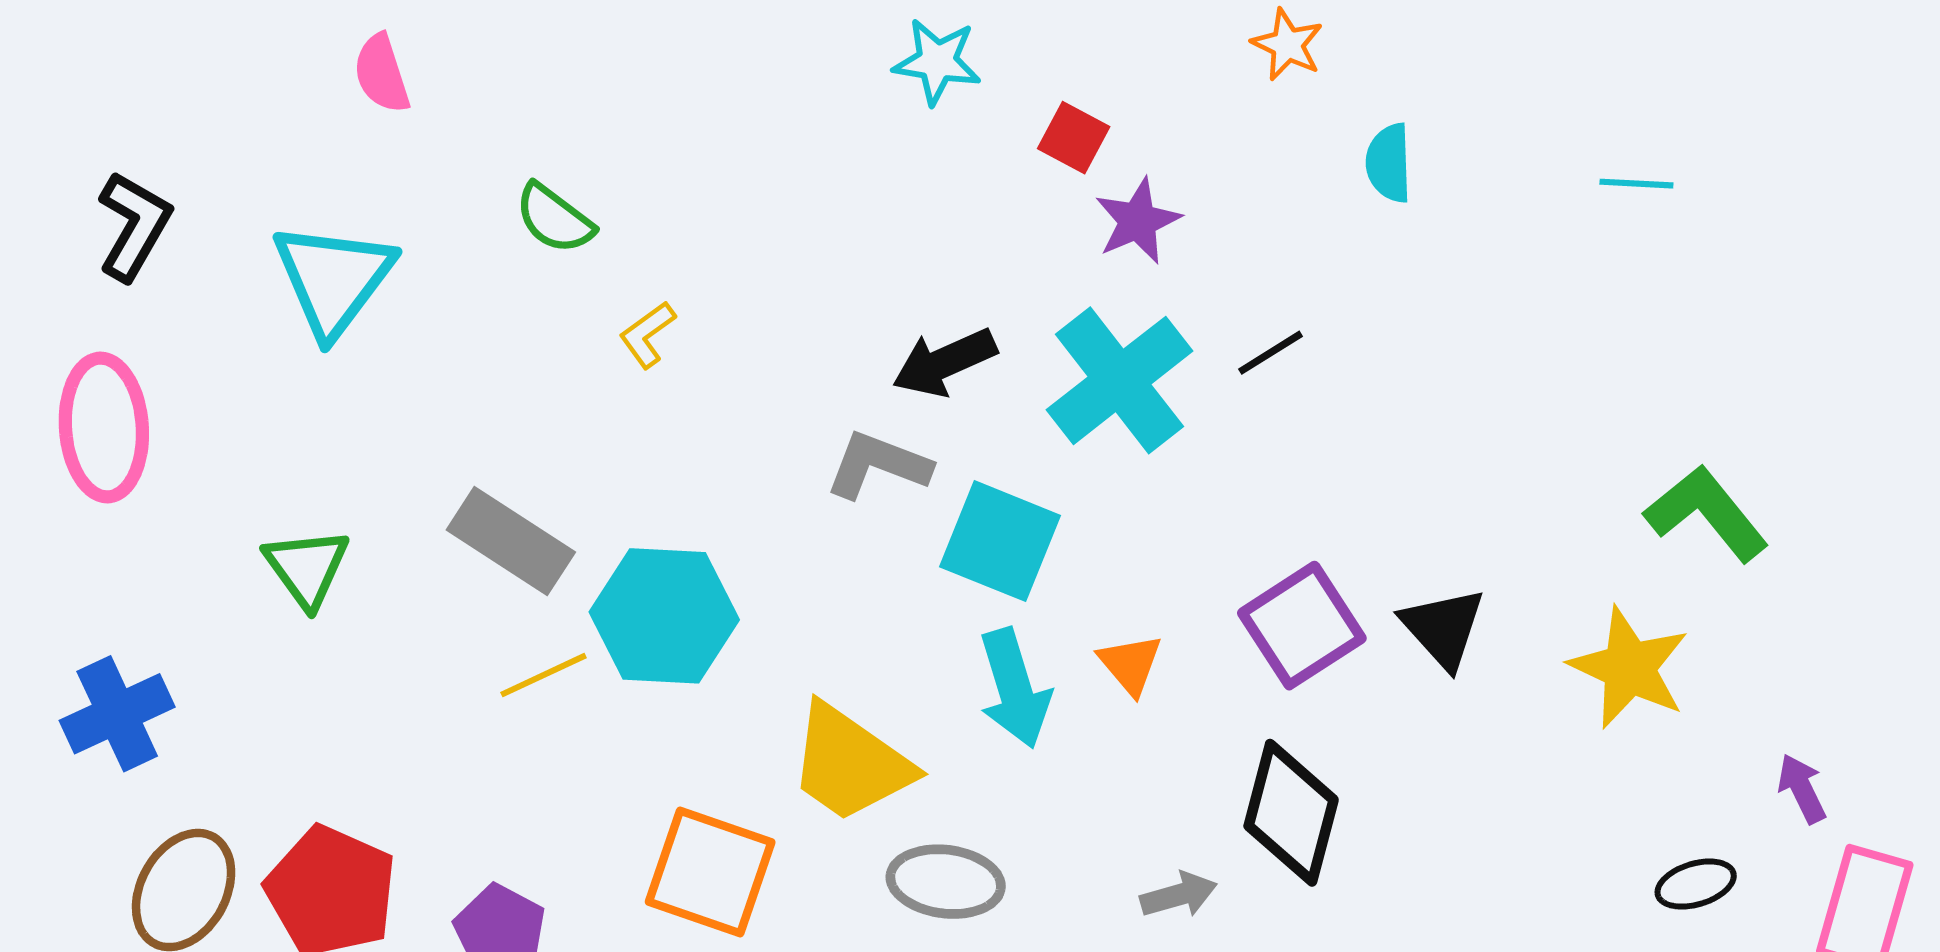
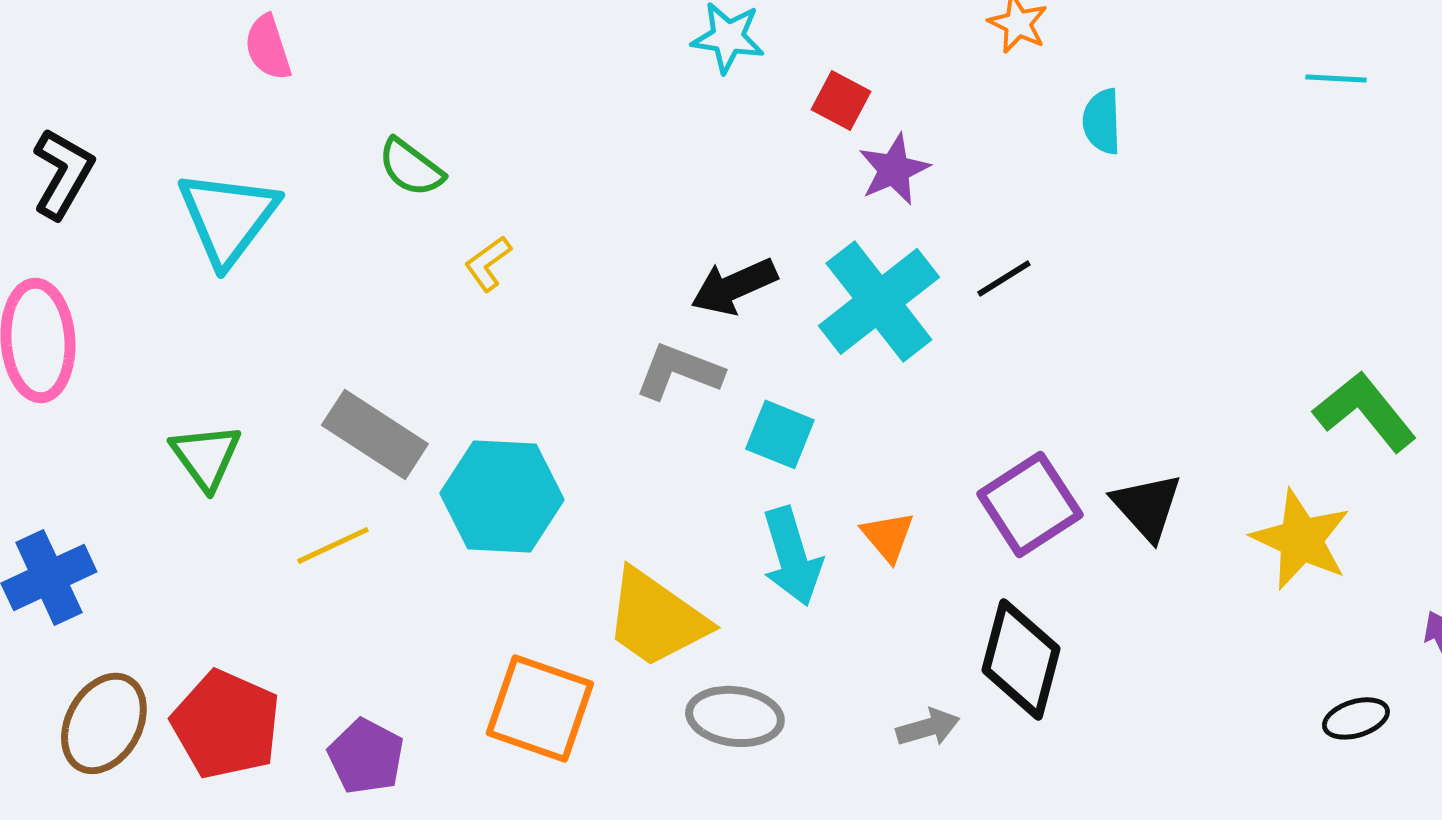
cyan line: (1636, 184) -> (1336, 78), moved
cyan square: (1000, 541) -> (780, 434), size x0.7
yellow line: (543, 675) -> (333, 545), moved

